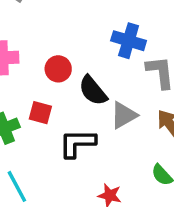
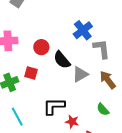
blue cross: (129, 41) -> (83, 30), turned 36
black L-shape: (77, 143) -> (54, 106), moved

